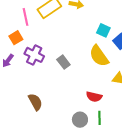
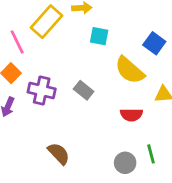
cyan square: (103, 30) -> (99, 36), moved
red semicircle: (94, 97) -> (131, 115), moved

